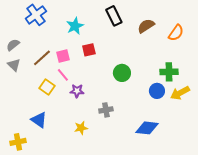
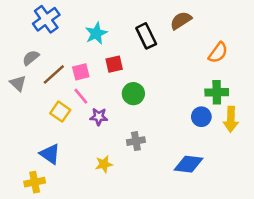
black rectangle: (114, 16) -> (146, 36), moved
brown semicircle: (146, 26) -> (181, 21), moved
orange semicircle: (176, 33) -> (218, 53), moved
gray semicircle: (13, 45) -> (31, 58), moved
green circle: (122, 73) -> (133, 94), moved
yellow arrow: (180, 93) -> (231, 119), turned -60
yellow cross: (18, 142) -> (35, 182), moved

